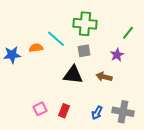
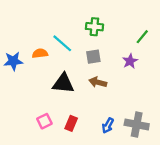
green cross: (85, 24) -> (94, 27), size x0.7
black triangle: (73, 75) -> (63, 83), moved
brown arrow: (104, 77) -> (98, 82), moved

